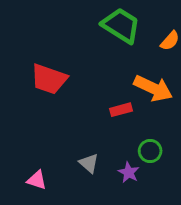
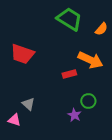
gray triangle: (89, 163) -> (28, 104), moved

